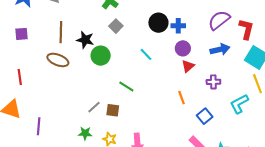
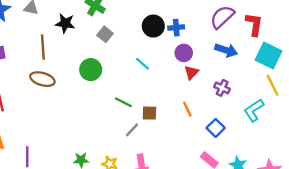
black star: (85, 40) -> (65, 23), moved
blue arrow: (220, 49) -> (226, 50), turned 36
purple cross: (213, 82) -> (222, 88), turned 32
gray line: (94, 107) -> (132, 130), moved
brown square: (113, 110) -> (149, 113), moved

